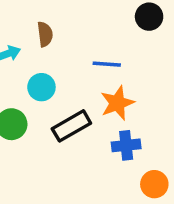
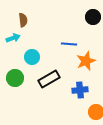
brown semicircle: (45, 34) -> (23, 20), moved
orange star: (117, 103) -> (86, 61), moved

